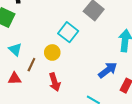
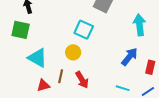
cyan triangle: (15, 49) -> (37, 58), size x1.5
brown line: (31, 65) -> (61, 76), moved

